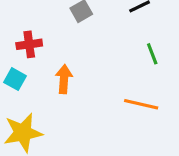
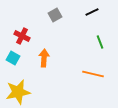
red cross: (29, 44) -> (22, 36), turned 35

